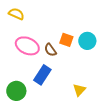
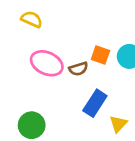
brown semicircle: (50, 50) -> (78, 69), turned -72
blue rectangle: (42, 75) -> (95, 103), moved

